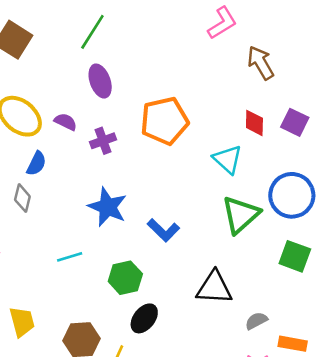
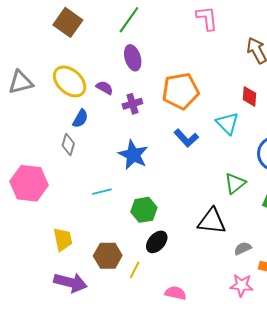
pink L-shape: (222, 23) -> (207, 18), moved, turned -68
green triangle: (241, 215) -> (235, 183), moved, size x0.7
blue L-shape: (163, 230) -> (186, 138), moved

